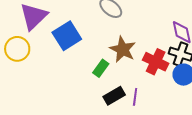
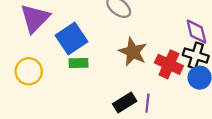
yellow circle: (17, 49) -> (29, 71), moved
green rectangle: (101, 68) -> (78, 63), moved, turned 54

